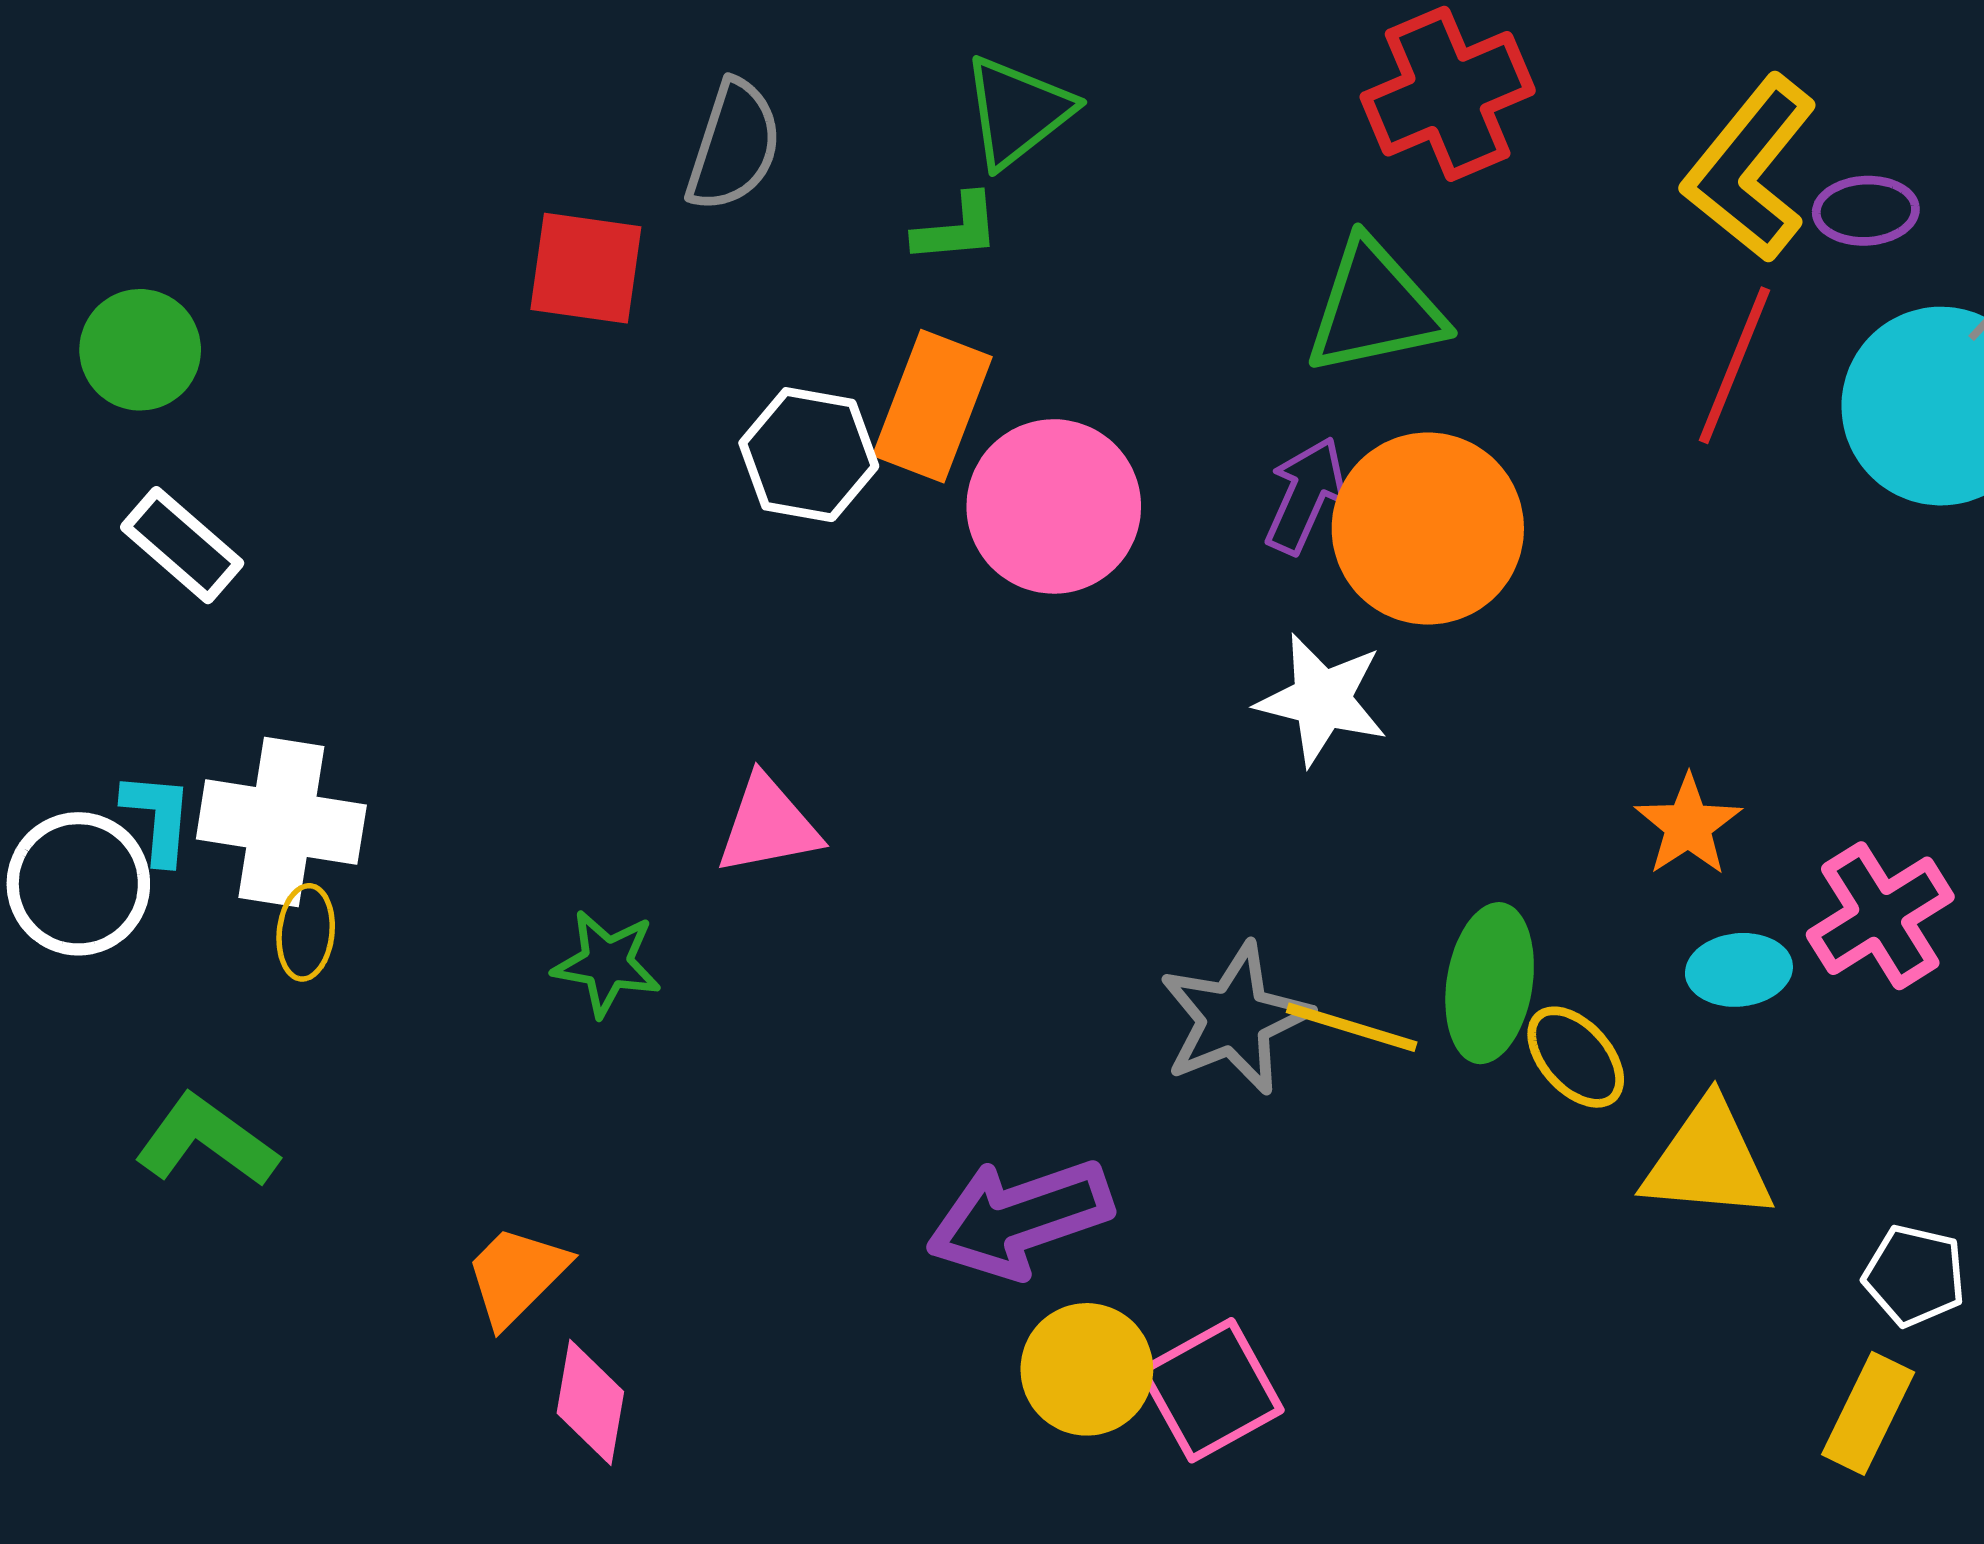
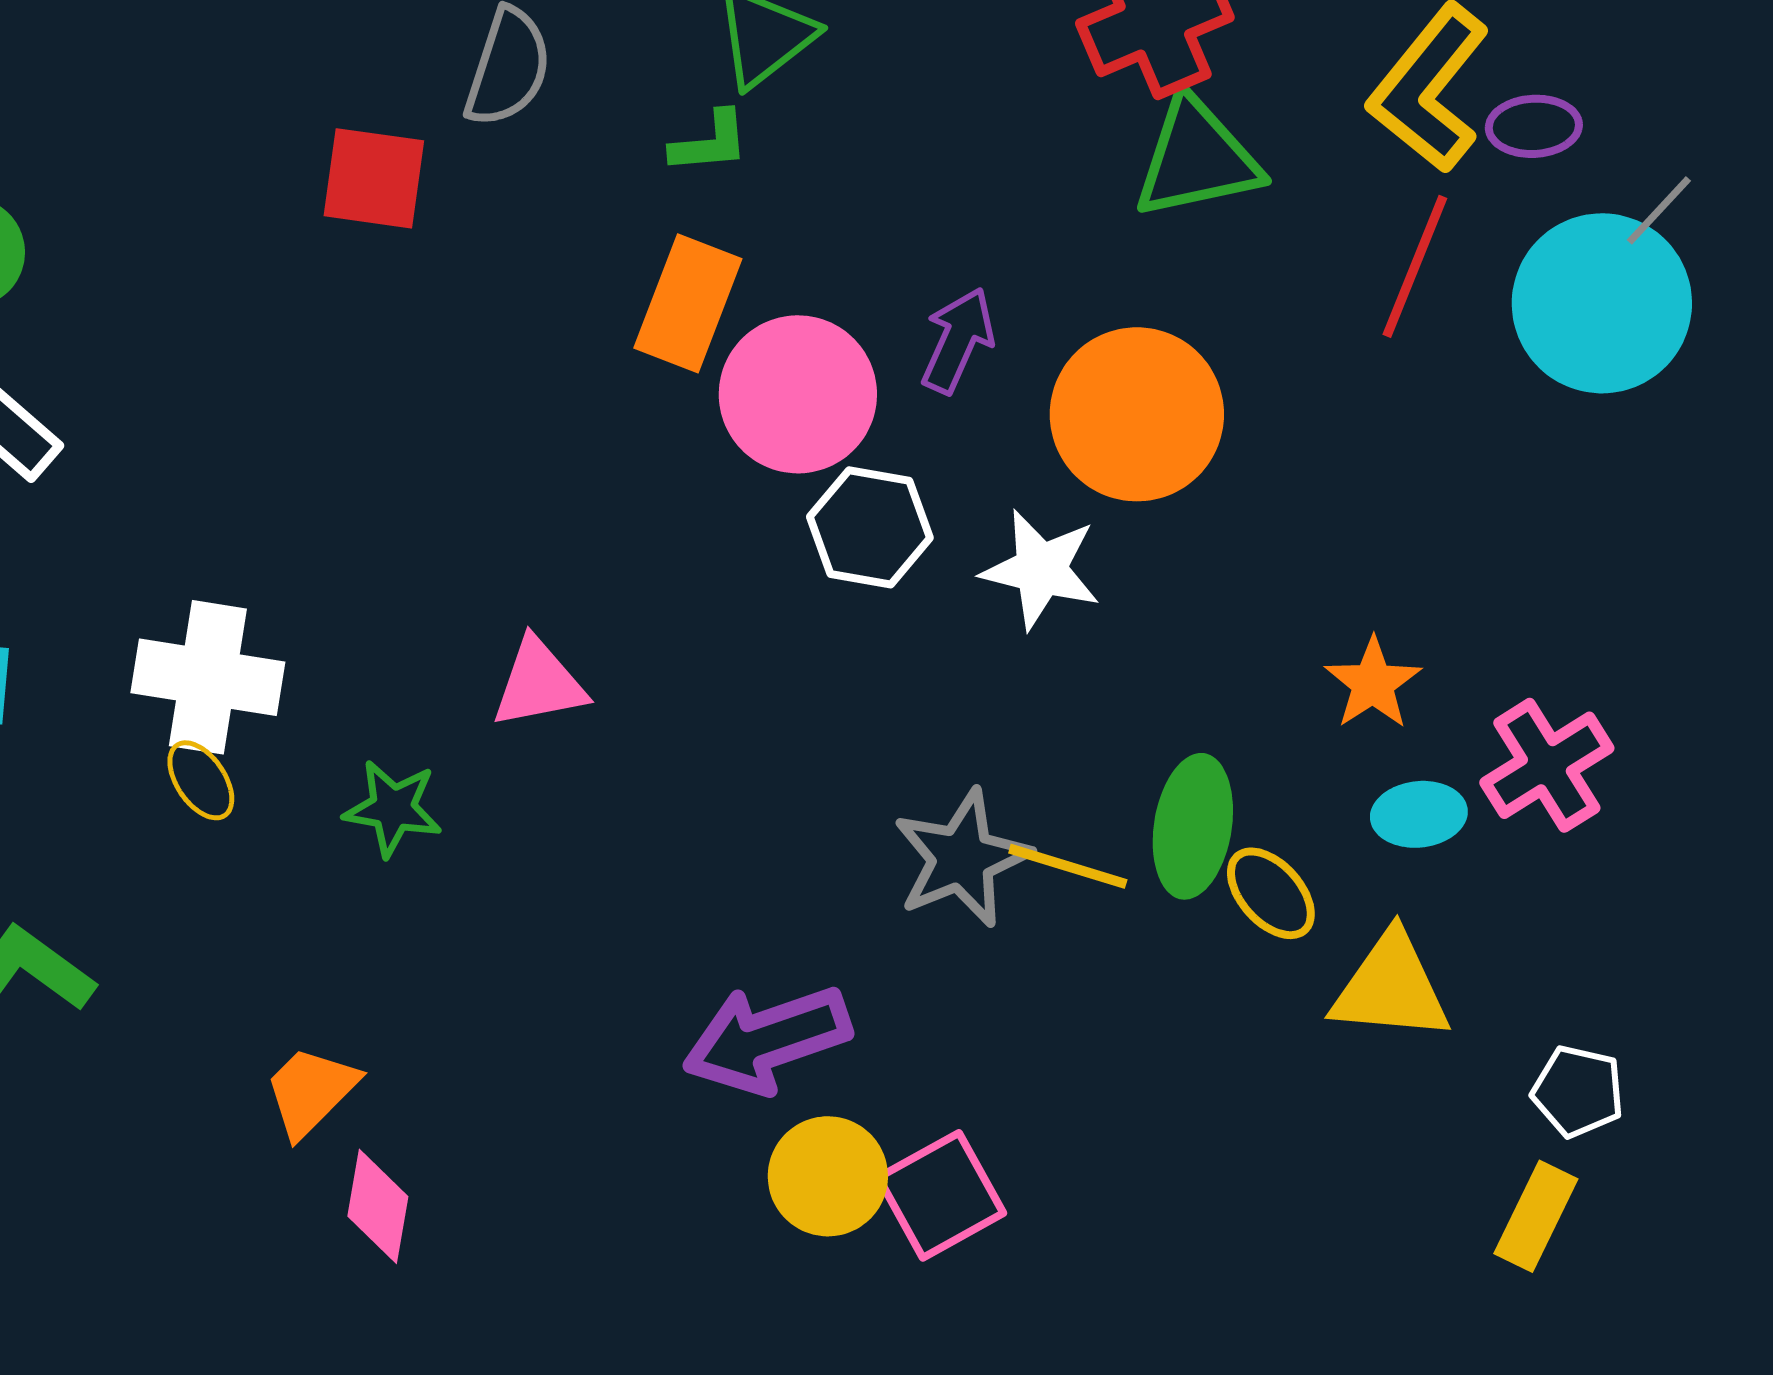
green triangle: (1375, 308) -> (1197, 158), moved
white hexagon: (809, 455) -> (870, 527), moved
purple arrow: (1305, 495) -> (958, 340), moved
white cross: (281, 822) -> (208, 677), moved
yellow ellipse: (306, 932) -> (201, 780), moved, turned -40

